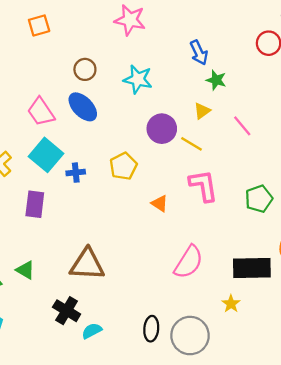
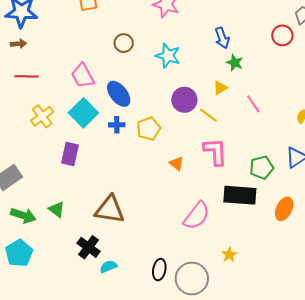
blue ellipse: (83, 107) -> (119, 94), moved
blue cross: (76, 173) -> (117, 125), moved
black rectangle: (252, 268) -> (240, 195), moved

